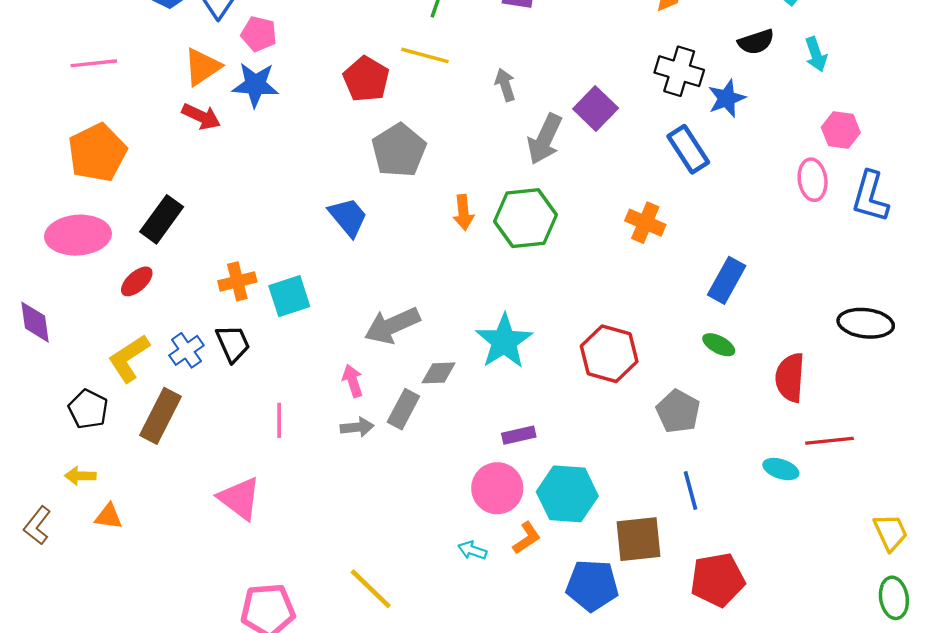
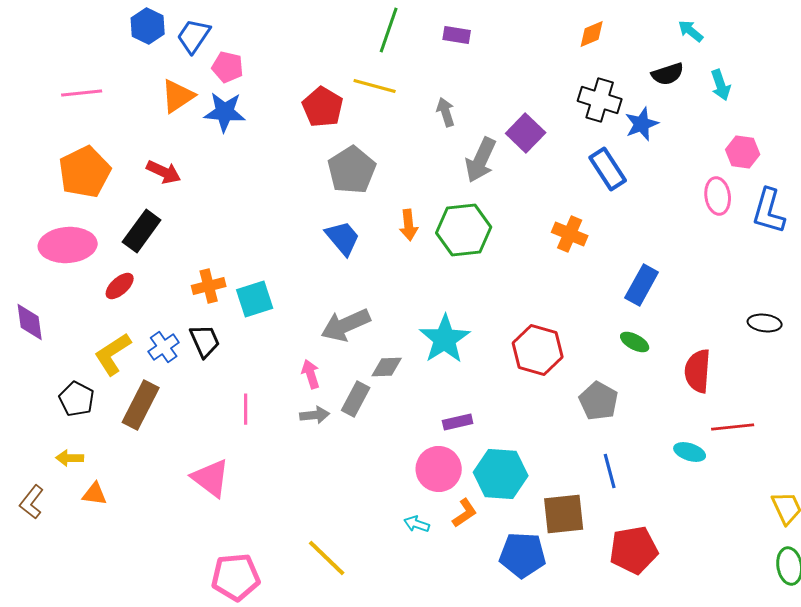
red arrow: (201, 116) -> (164, 172), moved
blue trapezoid: (348, 217) -> (343, 238), moved
black ellipse: (866, 323) -> (765, 323), size x0.7

